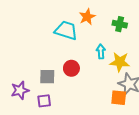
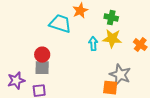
yellow star: (120, 62) -> (112, 39), moved
red circle: (71, 68) -> (42, 55), moved

